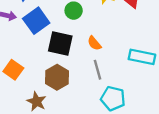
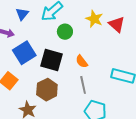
blue square: (36, 21) -> (24, 53), moved

